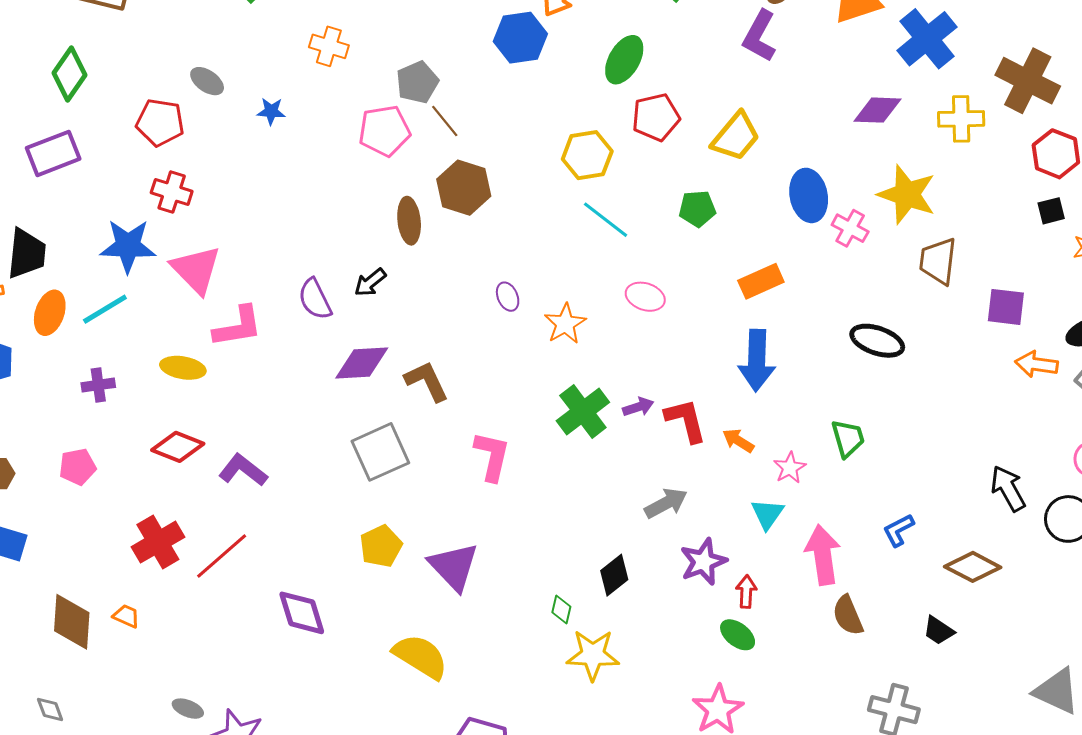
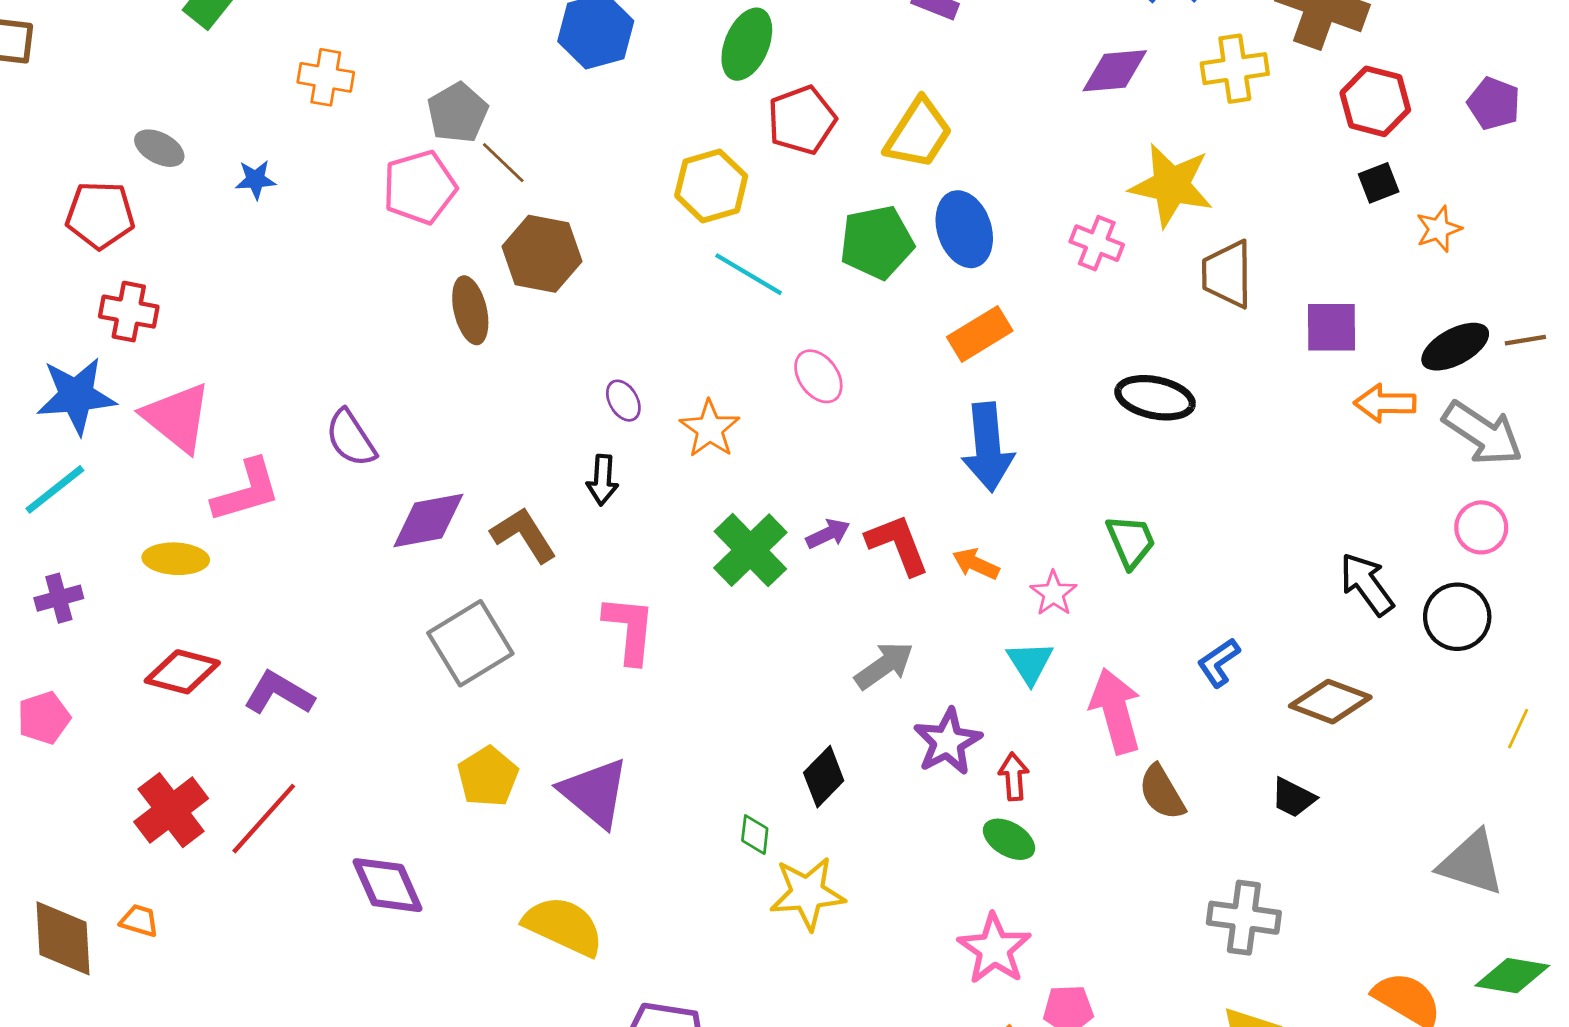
blue ellipse: (809, 195) -> (964, 229), moved
green pentagon: (697, 209) -> (877, 242), size x1.4
black arrow: (370, 282) -> (602, 480), moved, turned -40
pink ellipse: (645, 297) -> (818, 376), turned 42

